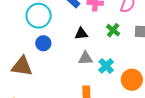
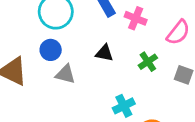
gray triangle: (85, 58) -> (65, 74), moved

